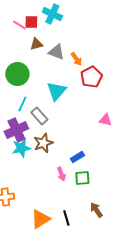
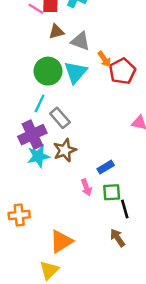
orange arrow: (76, 59) -> (104, 59), moved
green circle: (17, 74) -> (48, 71), moved
cyan triangle: (56, 91) -> (76, 72), moved
brown arrow: (96, 210) -> (118, 238), moved
black line: (66, 218) -> (125, 209), moved

